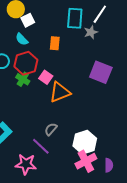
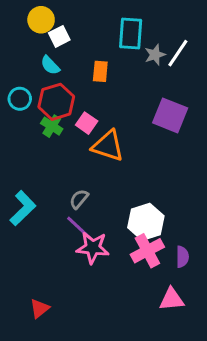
white line: (100, 14) -> (178, 53), moved
orange triangle: (60, 92) -> (108, 146), turned 40
gray semicircle: (51, 129) -> (79, 199), moved
pink star: (26, 164) -> (93, 248), moved

